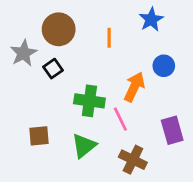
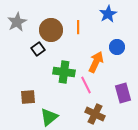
brown circle: (59, 29) -> (51, 30), moved
gray star: (24, 53) -> (17, 22), moved
green triangle: (84, 146) -> (49, 117), moved

